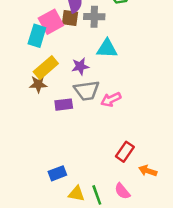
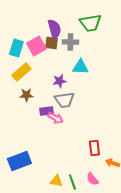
cyan rectangle: (37, 36) -> (16, 48), moved
yellow rectangle: (46, 68) -> (21, 72), moved
pink arrow: (111, 99) -> (55, 118), moved, turned -126
red rectangle: (125, 152) -> (94, 148), turned -42
blue rectangle: (57, 173) -> (19, 161), moved, size x1.6

